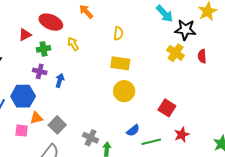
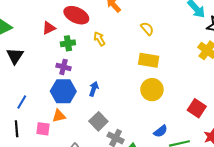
yellow semicircle: (118, 33) -> (147, 29), turned -48
blue arrow: (60, 80) -> (94, 89), moved
blue hexagon: (23, 96) -> (63, 91), moved
gray square: (57, 125) -> (98, 121), moved

